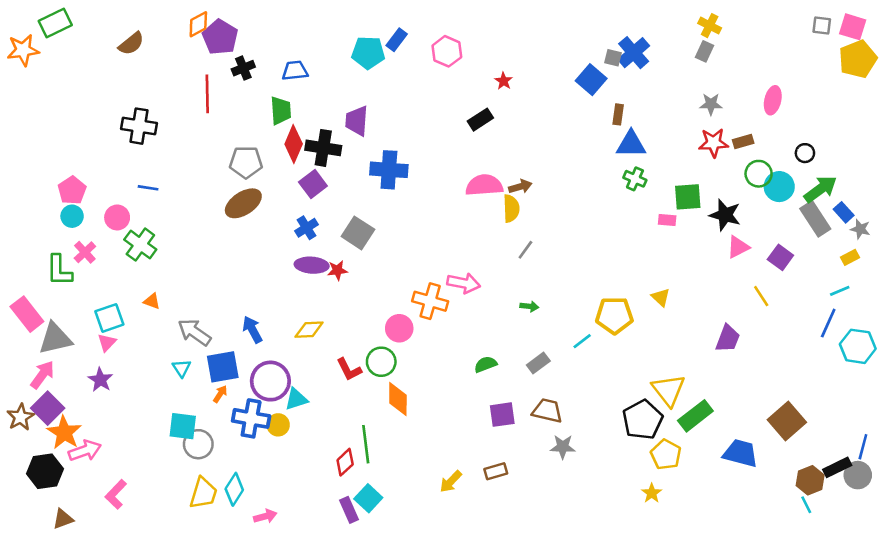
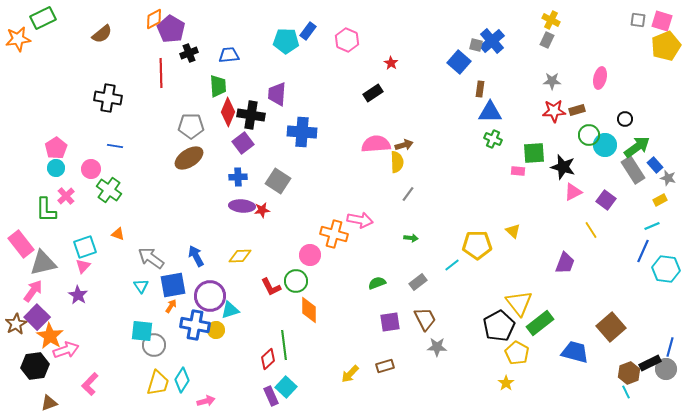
blue cross: (306, 228) -> (238, 177), turned 30
brown trapezoid: (547, 411) -> (425, 319), turned 50

